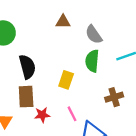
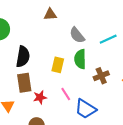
gray semicircle: (94, 34) -> (77, 35), moved
green semicircle: (92, 61) -> (80, 59), moved
black semicircle: (27, 67) -> (23, 57), turned 30

